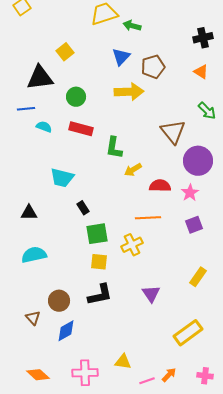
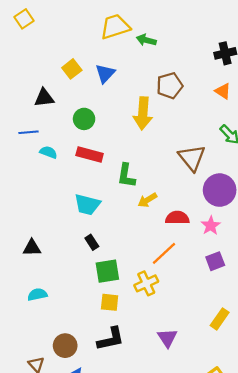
blue triangle: (121, 57) -> (105, 73), moved
black triangle: (40, 78) -> (44, 98), size x0.7
yellow arrow: (129, 92) -> (143, 113), turned 96
cyan trapezoid: (62, 178) -> (87, 204), moved
orange line: (148, 218) -> (164, 253), turned -40
cyan semicircle: (34, 255) -> (37, 294), size x0.7

